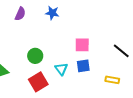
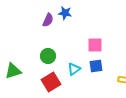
purple semicircle: (20, 14) -> (48, 20), moved
cyan triangle: (61, 69) -> (74, 69), turned 32

